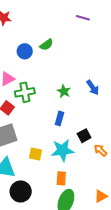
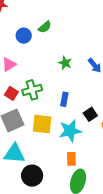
green star: (64, 91) -> (65, 63), moved
green cross: (25, 92) -> (32, 90), moved
yellow square: (36, 154) -> (42, 124), moved, size x1.5

